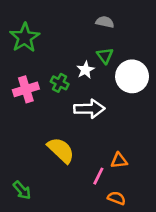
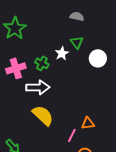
white circle: (132, 76) -> (98, 58), size x0.7
white arrow: (89, 109) -> (38, 87), moved

